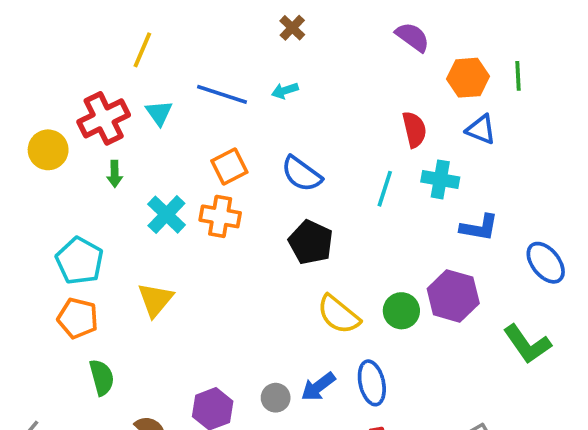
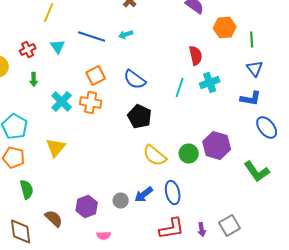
green line: (518, 76) -> (252, 40), moved
red cross: (104, 118) -> (28, 50), size x0.6
blue triangle: (481, 129) -> (255, 68), moved, turned 30
cyan cross: (440, 179) -> (210, 82), turned -30
blue L-shape: (479, 228) -> (251, 98), moved

